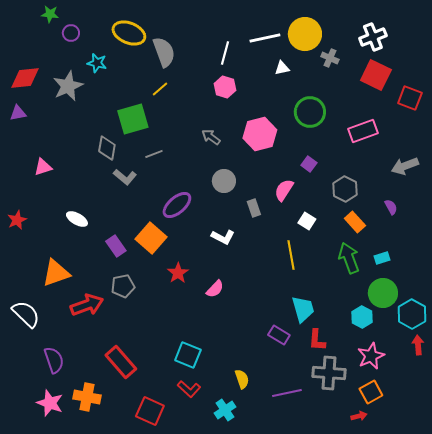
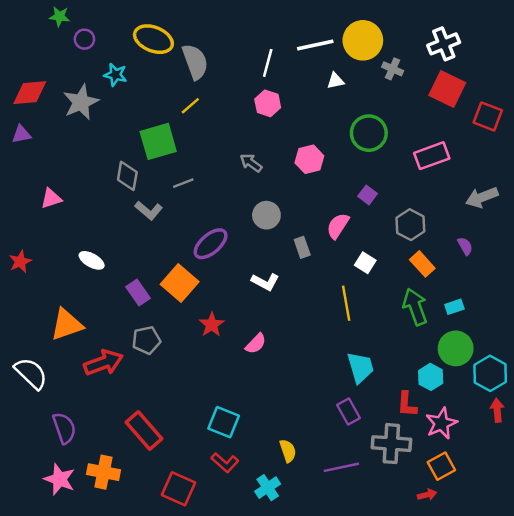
pink hexagon: (260, 134) -> (309, 159), size x0.7
purple rectangle: (279, 335) -> (349, 411), moved, turned 30
red L-shape: (317, 340) -> (407, 404), moved

